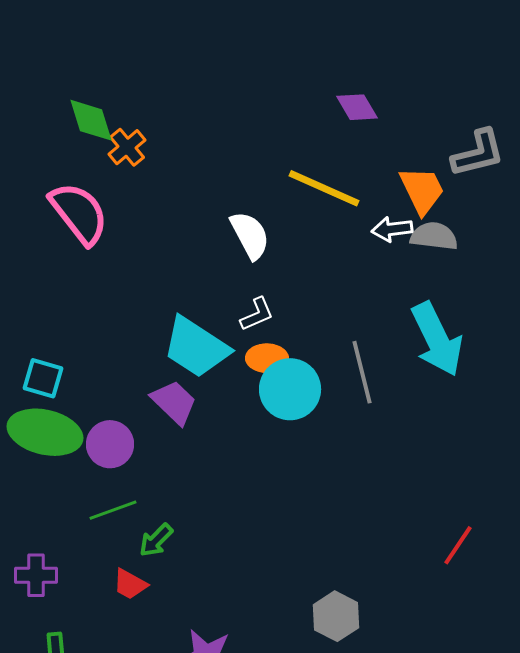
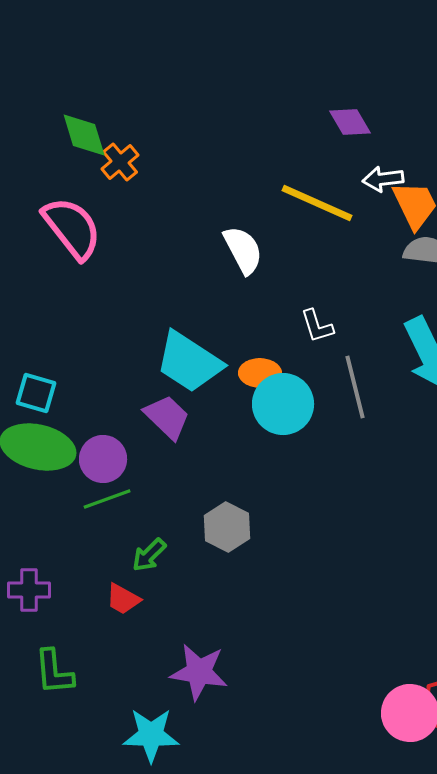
white arrow: (392, 229) -> (383, 179), moved
white L-shape: (257, 314) -> (317, 326), moved, turned 96
green line: (113, 510) -> (107, 499), moved
gray hexagon: (336, 616) -> (227, 527), moved

